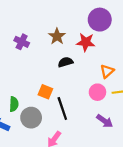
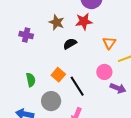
orange square: (45, 92) -> (58, 75), turned 32
pink circle: (97, 92) -> (104, 72), moved
green semicircle: (14, 104) -> (31, 80), moved

